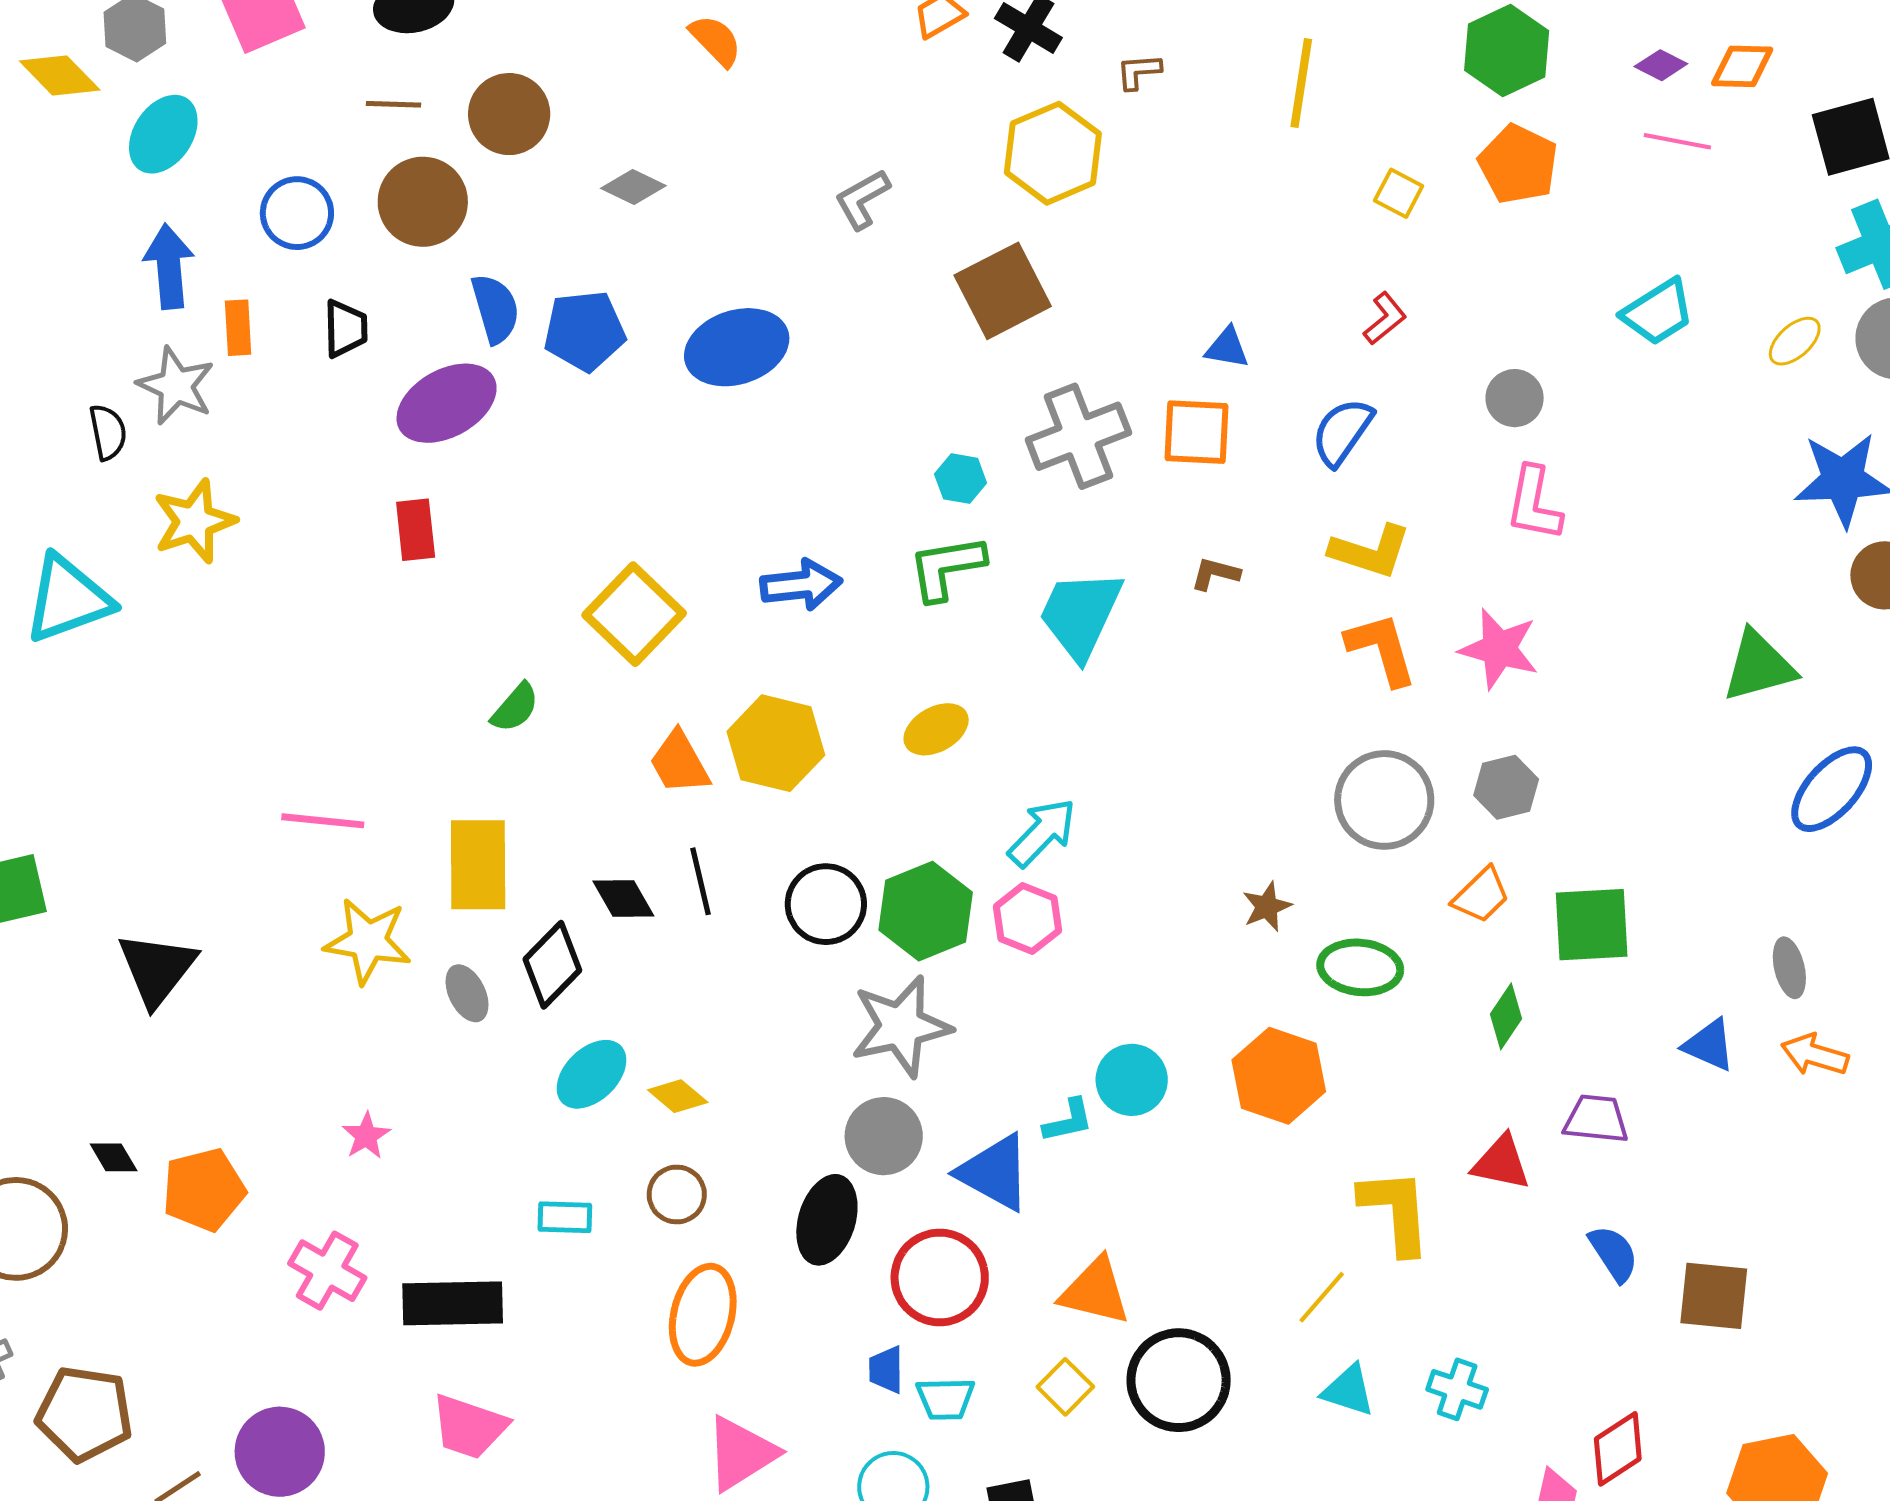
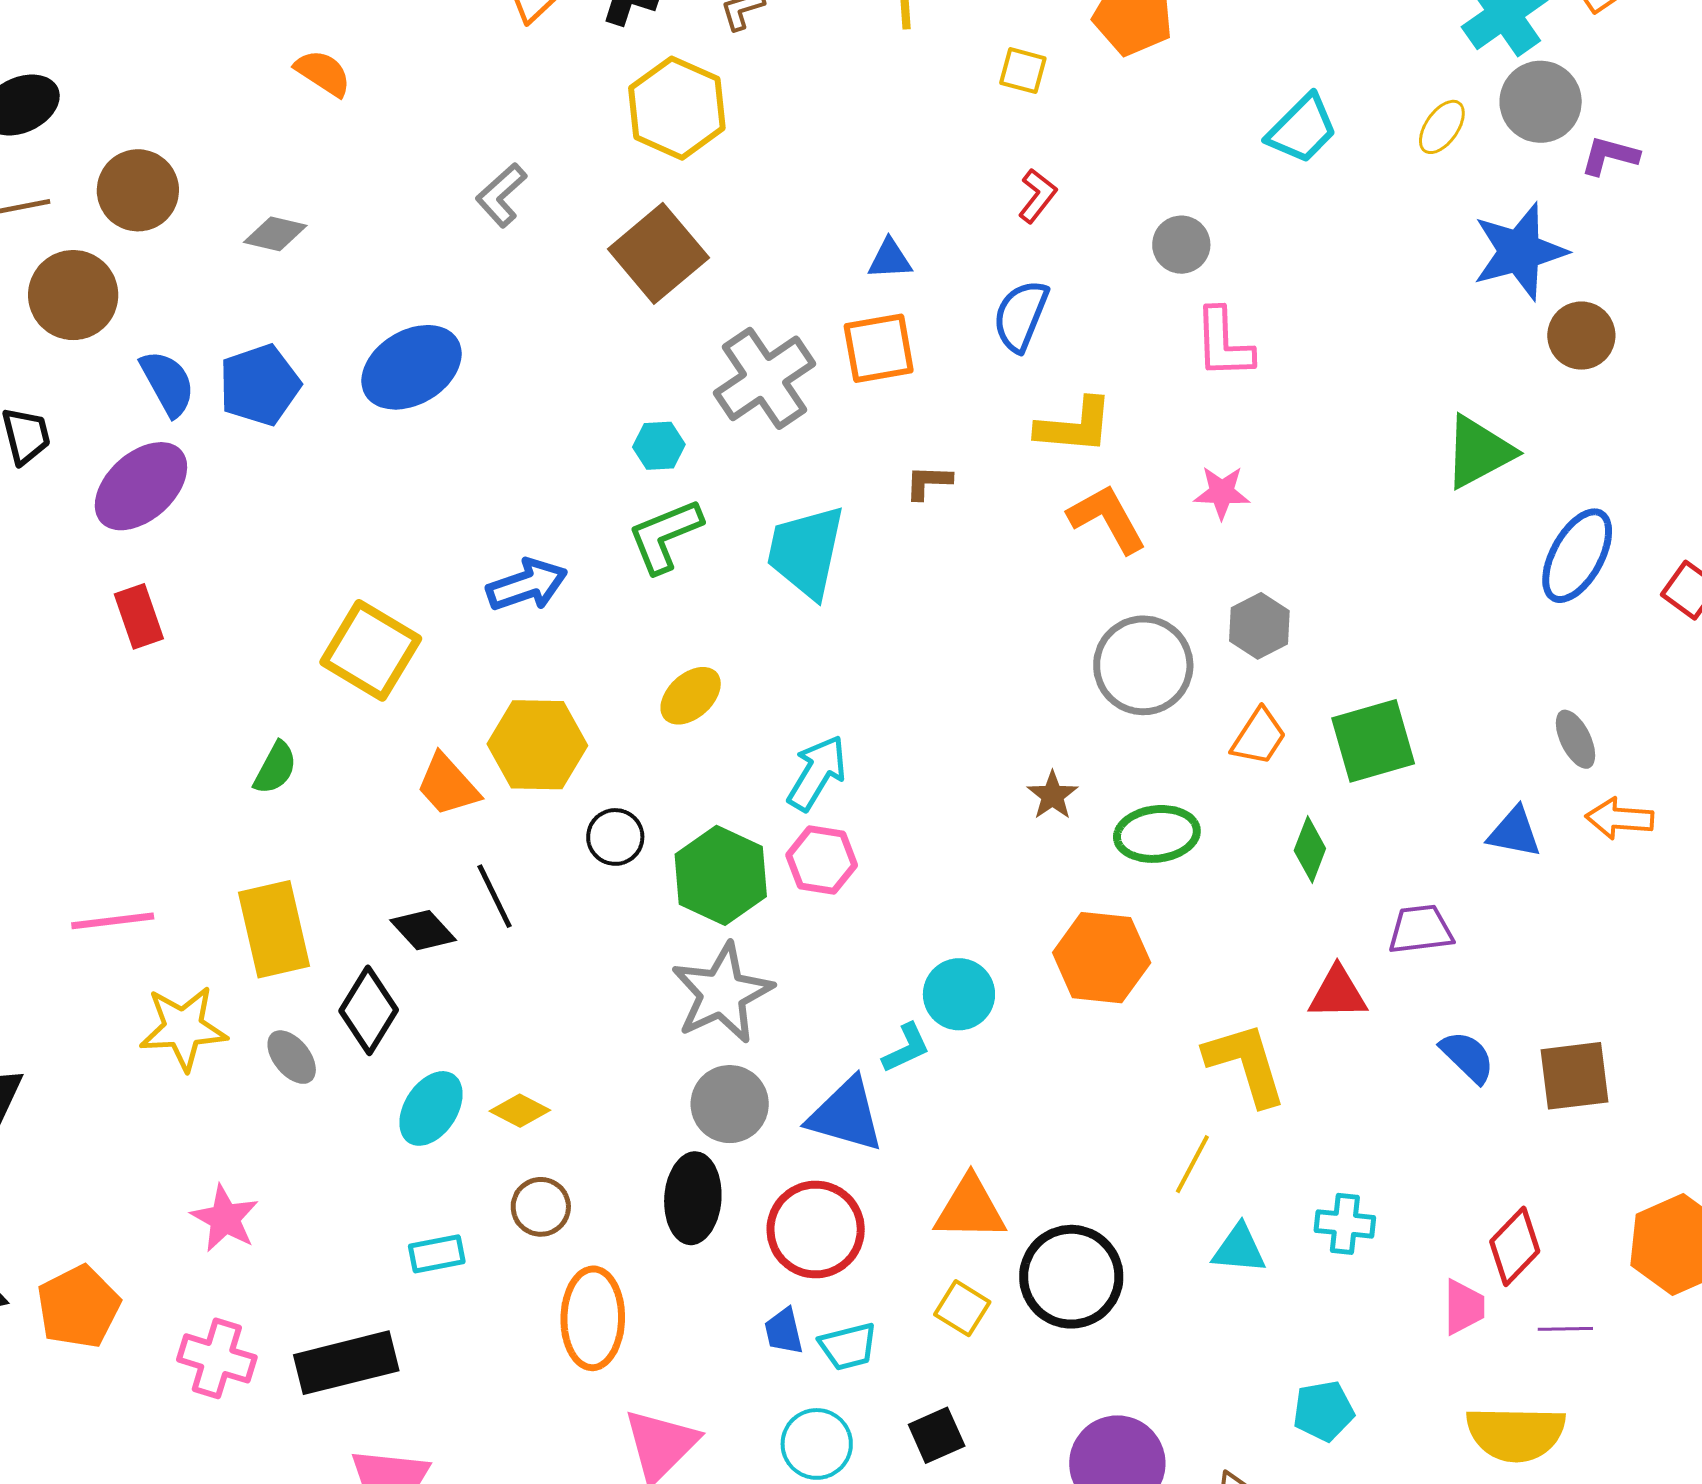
pink star: (1499, 649) -> (1222, 493), size x0.7
black circle: (826, 904) -> (615, 837), moved, size x0.7
pink star: (366, 1136) -> (225, 1218), size x1.4

